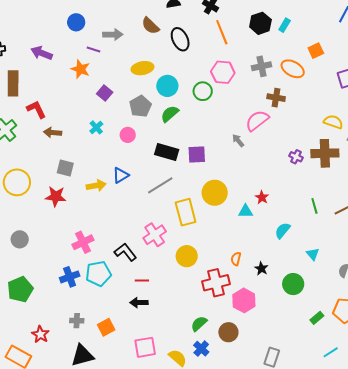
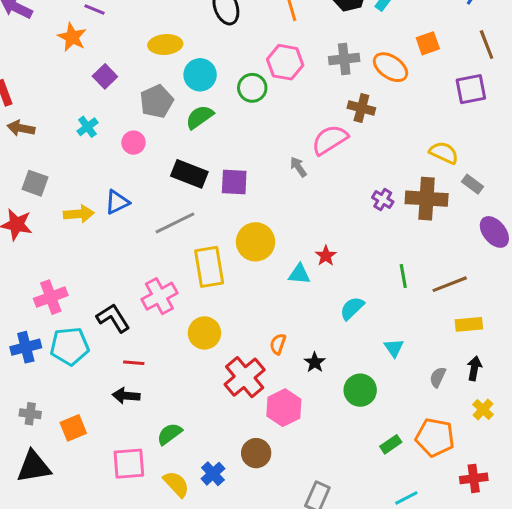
red cross: (216, 283) -> (245, 377), turned -32
green semicircle: (199, 324) -> (170, 434), moved

